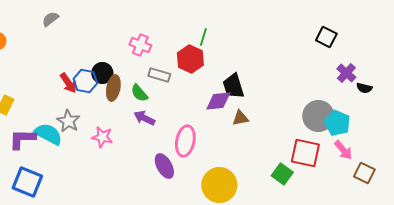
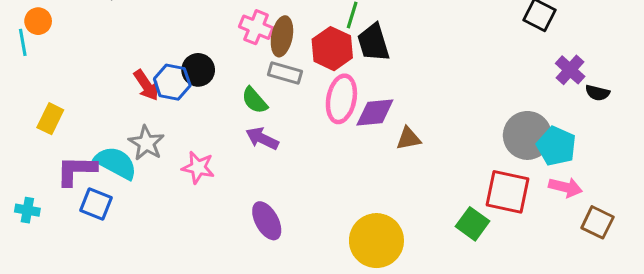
black trapezoid: (233, 86) -> (373, 42), moved
brown ellipse: (113, 88) -> (282, 36), moved
pink ellipse: (185, 141) -> (341, 99), moved
pink arrow: (343, 150) -> (565, 187), turned -35
purple ellipse: (164, 166) -> (267, 221), moved
blue square: (27, 182) -> (96, 204), moved, size x0.7

